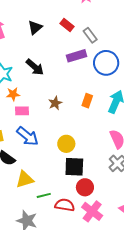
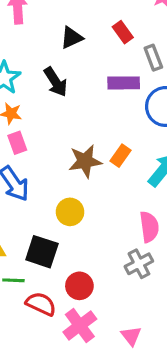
black triangle: (35, 27) -> (71, 38), moved
brown star: (55, 103) -> (85, 161), moved, size x1.5
pink rectangle: (22, 111) -> (17, 143), turned 56
black square: (74, 167) -> (42, 252), moved

